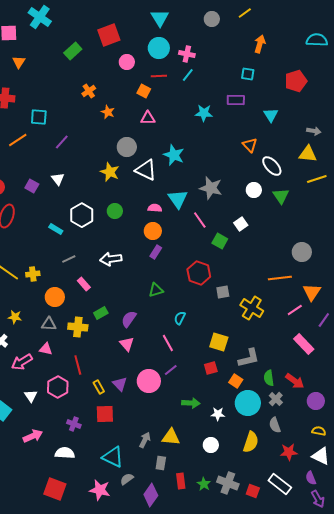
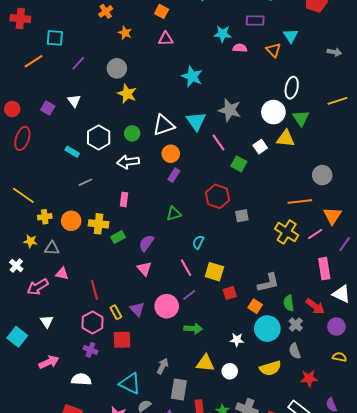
orange triangle: (250, 145) -> (273, 50), moved
gray circle: (127, 147) -> (117, 68), moved
yellow triangle: (308, 154) -> (286, 138), moved
white ellipse: (272, 166) -> (292, 88), turned 55
white triangle: (146, 170) -> (164, 125), moved, turned -45
white circle: (254, 190) -> (273, 112), size x1.5
pink semicircle: (155, 208) -> (240, 48), moved
white arrow: (111, 259) -> (128, 162), moved
yellow cross: (33, 274) -> (45, 217), moved
pink rectangle: (84, 284) -> (124, 199), moved, turned 48
yellow cross: (252, 308) -> (287, 232), moved
gray triangle: (49, 324) -> (52, 248), moved
yellow cross: (78, 327) -> (99, 224), moved
yellow square: (219, 342) -> (214, 272), moved
pink rectangle: (304, 344) -> (324, 269), turned 35
pink hexagon: (58, 387) -> (92, 322), moved
green arrow: (191, 403) -> (193, 329), moved
yellow triangle: (171, 437) -> (205, 363), moved
yellow semicircle: (251, 442) -> (270, 368), turned 55
white triangle: (321, 456) -> (342, 294), moved
gray rectangle: (161, 463) -> (179, 390), size x1.5

